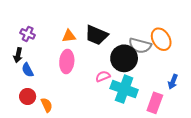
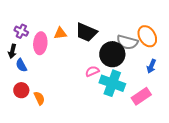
pink ellipse: (67, 62) -> (40, 43), moved
blue arrow: (173, 82) -> (151, 66), moved
pink rectangle: (155, 103) -> (141, 96), turned 36

